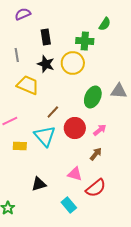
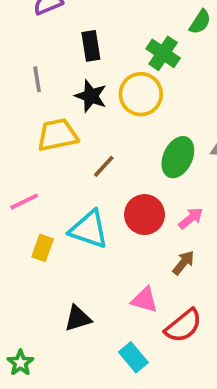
green cross: (85, 41) -> (163, 53), turned 30
yellow trapezoid: (28, 85) -> (57, 135), turned -35
brown line: (53, 112) -> (104, 166), moved
cyan triangle: (45, 136) -> (89, 229), turned -30
yellow rectangle: (20, 146) -> (43, 248), turned -72

